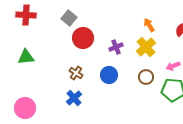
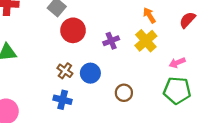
blue circle: (109, 75) -> (90, 73), moved
brown circle: (146, 77) -> (124, 93), moved
blue cross: (74, 98) -> (63, 100), turned -35

